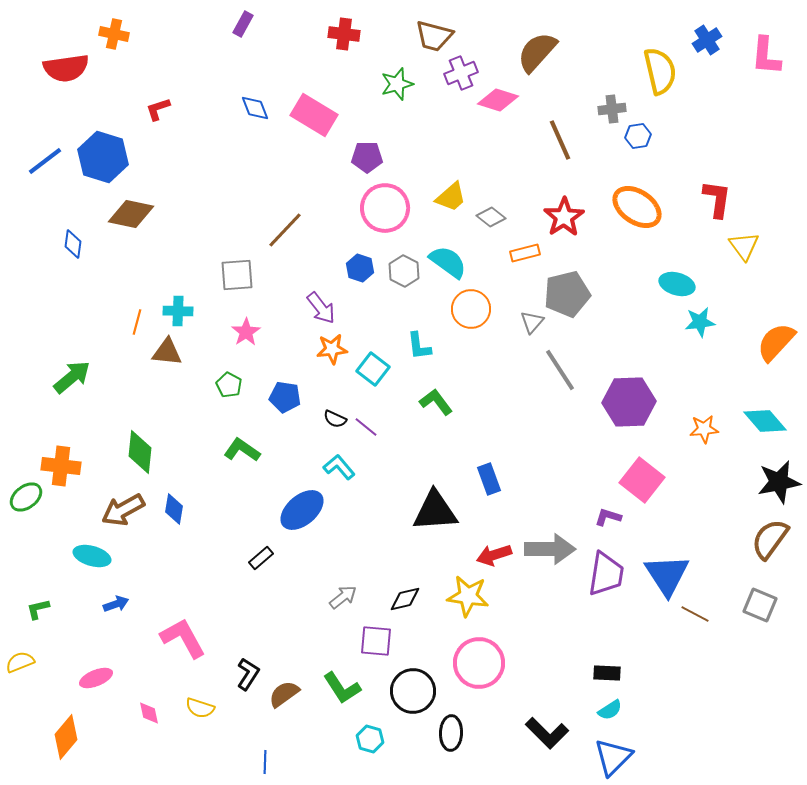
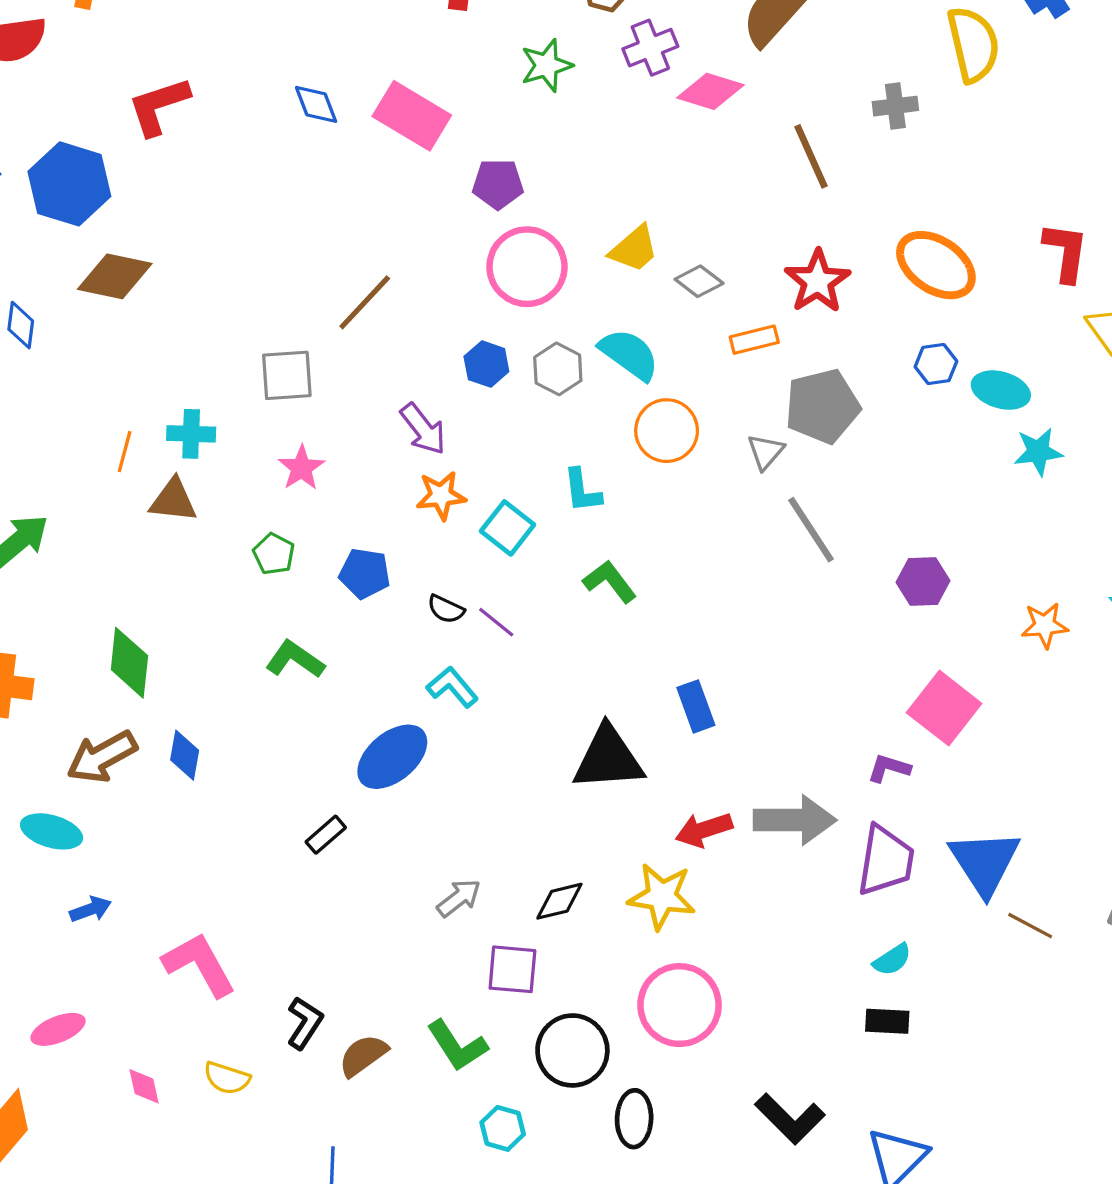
red L-shape: (158, 109) -> (159, 106), size x1.6
blue hexagon: (638, 136) -> (936, 364), moved
purple hexagon: (629, 402) -> (923, 582), size x0.6
cyan semicircle: (610, 710) -> (892, 960), moved

